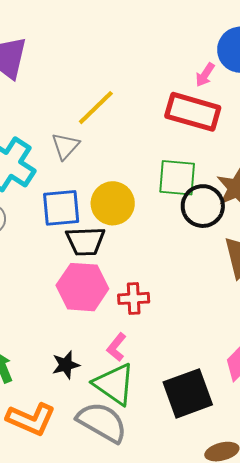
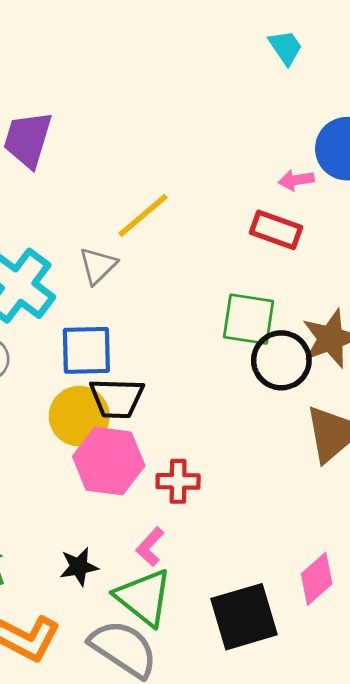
pink arrow: (205, 75) -> (296, 180), turned 45
red rectangle: (193, 112) -> (276, 230), size x0.7
yellow circle: (113, 203) -> (79, 416), moved

